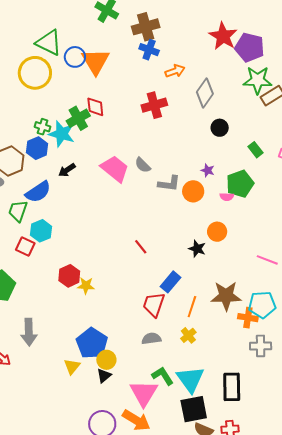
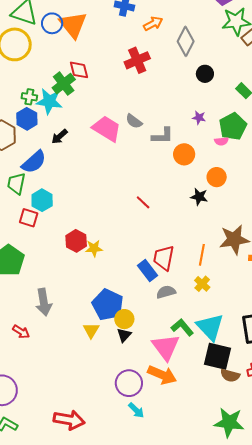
orange circle: (193, 191) -> (184, 154), moved
blue rectangle: (171, 282) -> (147, 271), moved, turned -70
black square: (194, 409) -> (218, 356), turned 32

